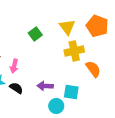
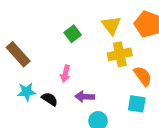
pink arrow: (14, 66) -> (65, 74), moved
cyan square: (71, 92) -> (137, 104), moved

